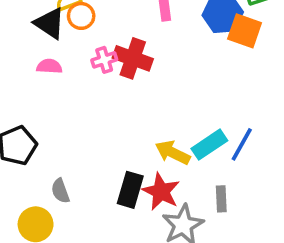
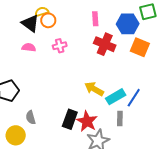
orange square: (245, 31) -> (140, 47), moved
red cross: (133, 58) -> (105, 44), moved
yellow arrow: (173, 153) -> (94, 89), moved
gray rectangle: (221, 199) -> (120, 118), moved

